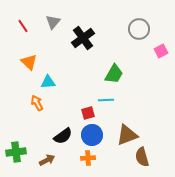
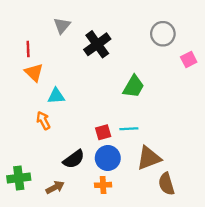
red line: (23, 26) -> (28, 49), moved, turned 32
cyan line: (106, 100) -> (129, 129), moved

